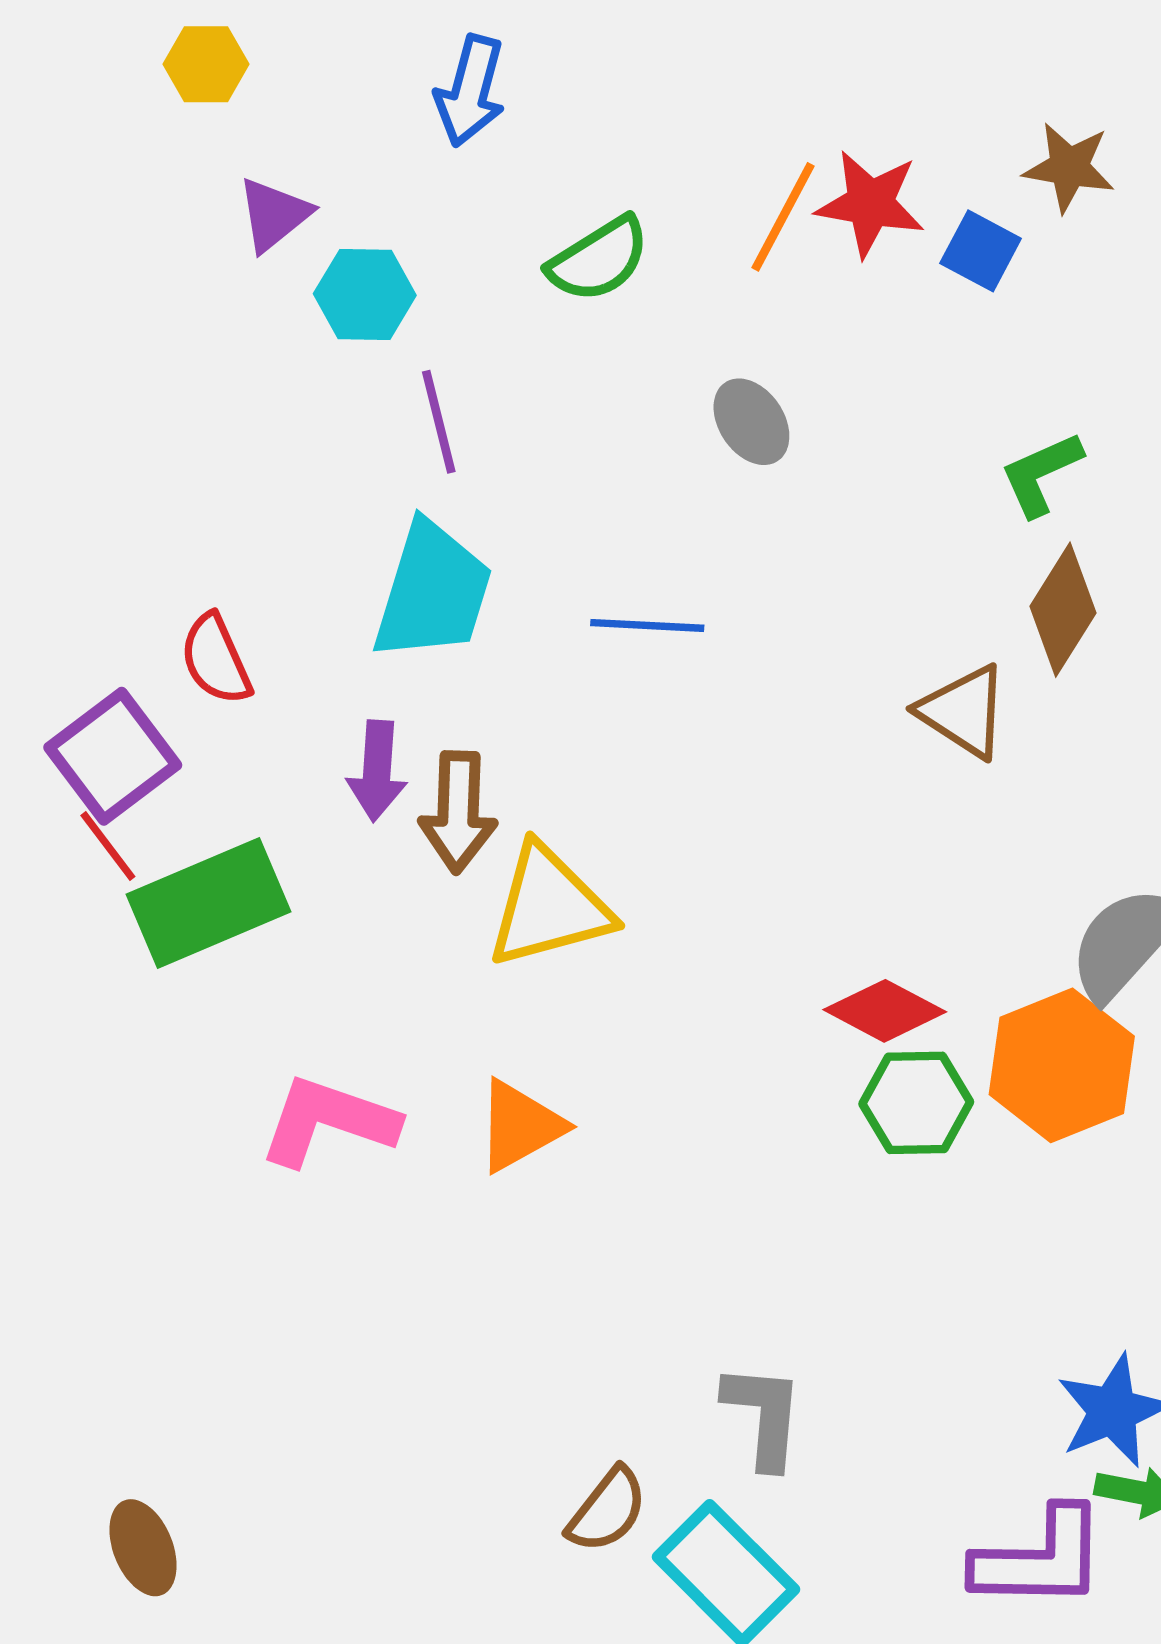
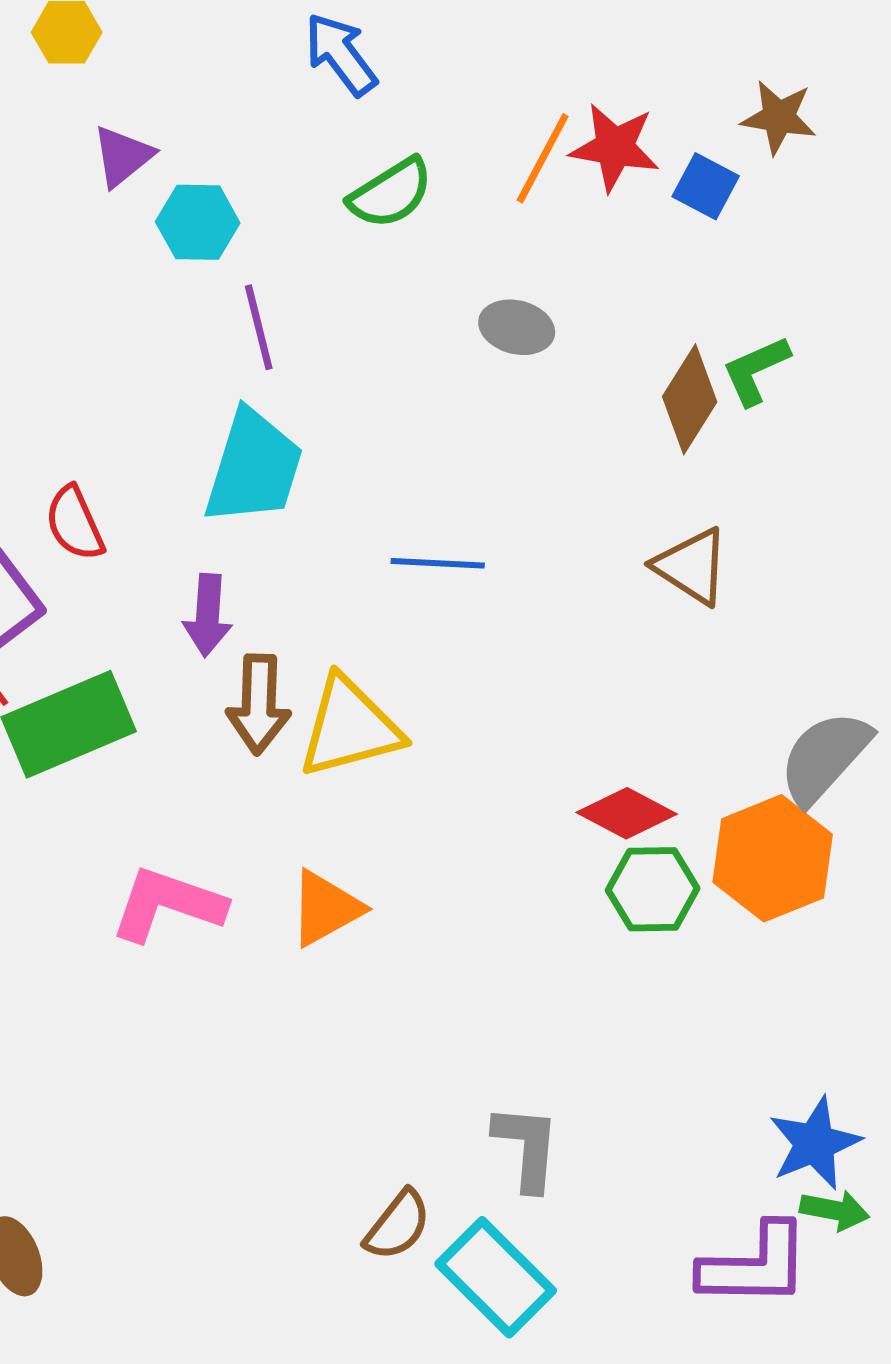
blue arrow: (470, 91) -> (341, 54), moved, turned 128
gray ellipse: (751, 422) -> (517, 327), turned -42
brown diamond: (1063, 610) -> (690, 399), moved
blue line: (647, 625) -> (438, 563), moved
brown arrow: (458, 812) -> (259, 704), moved

